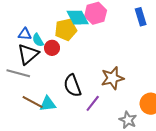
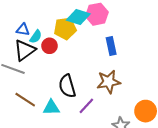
blue rectangle: (141, 17) -> (111, 46), moved
cyan diamond: (78, 18) -> (78, 17), turned -50
cyan semicircle: (38, 40) -> (36, 37), turned -120
cyan triangle: (48, 104) -> (51, 108), moved

